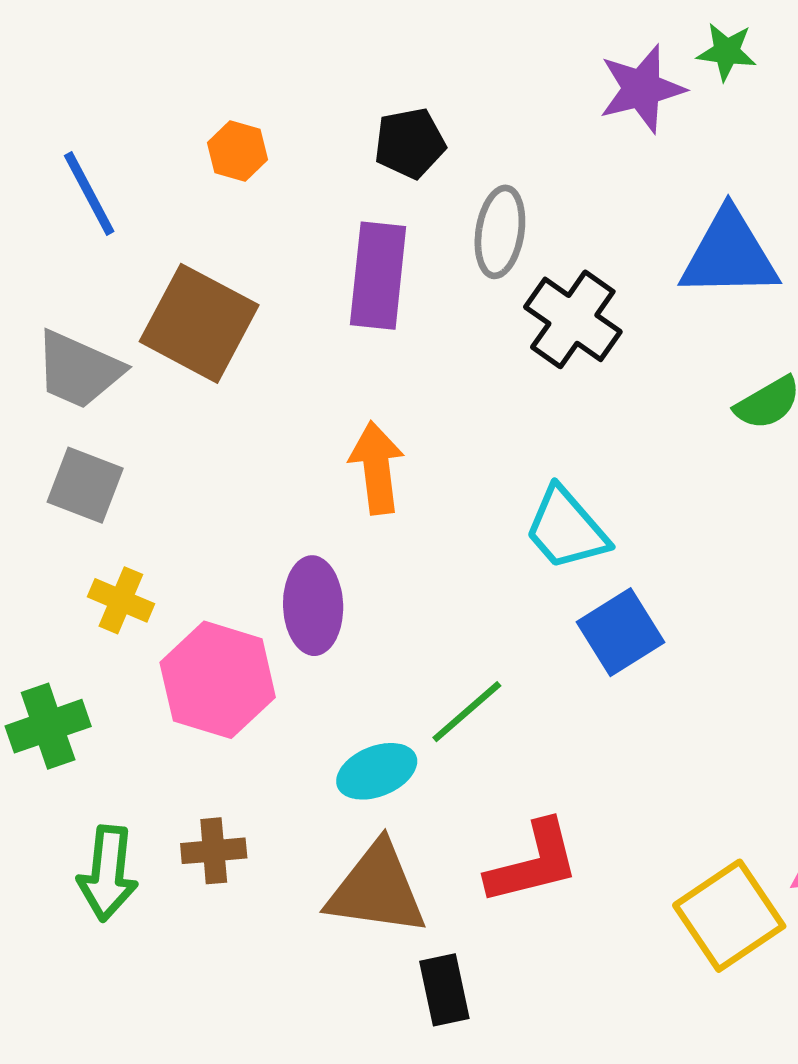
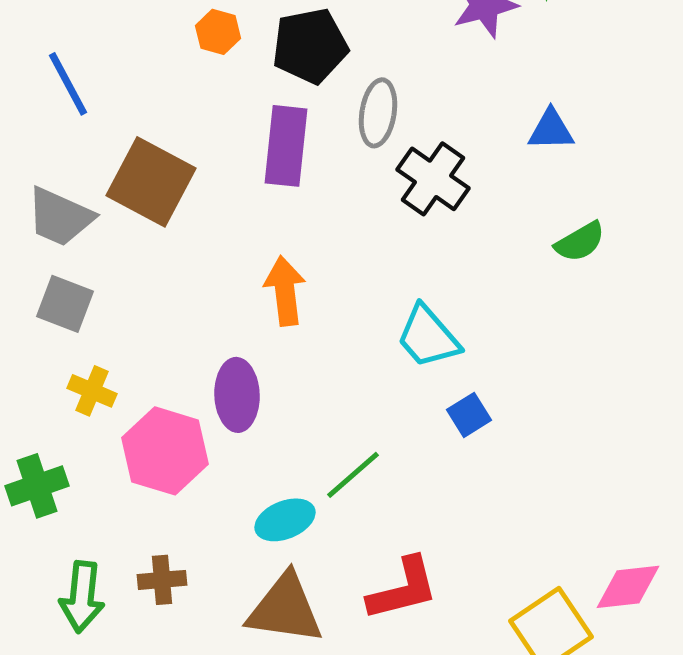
black pentagon: (410, 143) -> (310, 46), size x1.4
orange hexagon: (238, 151) -> (218, 32), moved
blue triangle: (729, 254) -> (551, 130), size x0.6
blue square: (621, 632) -> (469, 415), size x0.7

